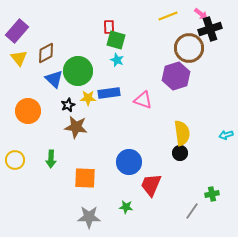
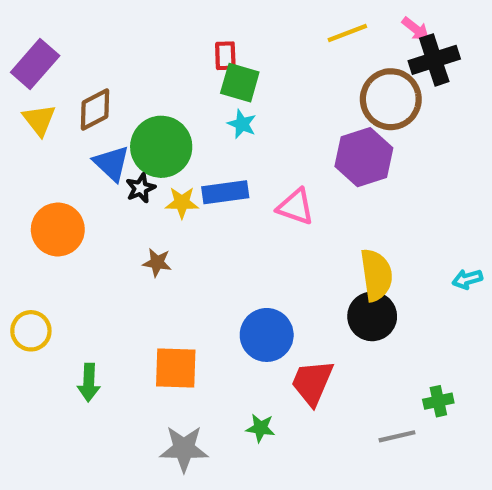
black star: (68, 105) -> (141, 188), moved
brown star: (76, 127) -> (157, 263), size x0.6
black circle: (180, 153) -> (372, 316), size x1.5
green arrow: (51, 159) -> (89, 383), moved
gray line: (192, 211) -> (397, 436), turned 42

